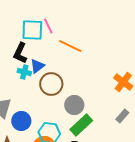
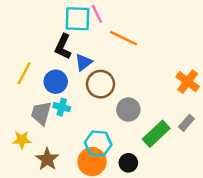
cyan cross: (24, 72) -> (62, 107), moved
blue circle: (21, 121) -> (56, 82), moved
green rectangle: (81, 125) -> (156, 134), moved

